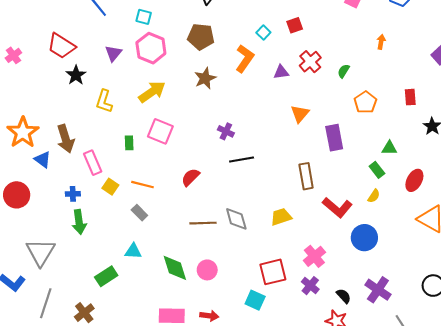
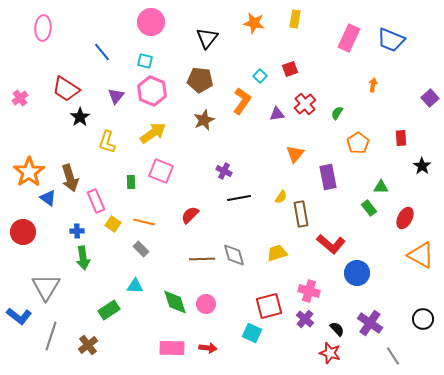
yellow semicircle: (374, 196) -> (281, 197), moved
pink cross: (314, 256) -> (309, 291), turned -35

